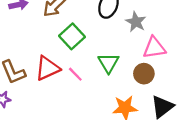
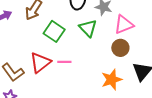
green triangle: (108, 63) -> (88, 28), moved
pink line: (75, 74) -> (64, 62), turned -32

